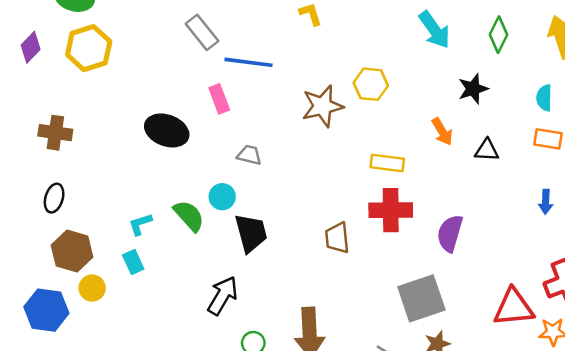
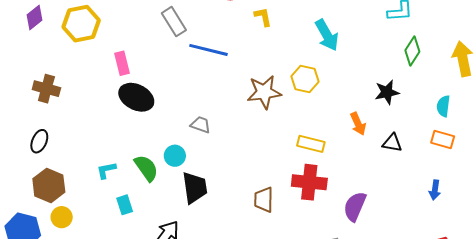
cyan arrow: (434, 30) -> (327, 35), moved
pink rectangle: (219, 99) -> (122, 63), moved
cyan rectangle: (133, 262) -> (125, 205), moved

